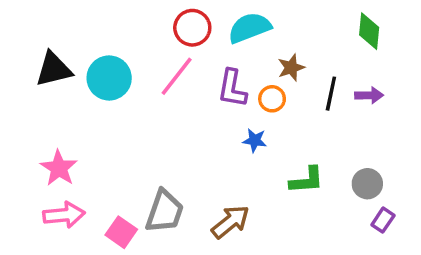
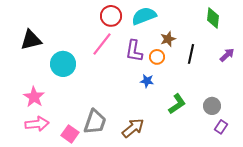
cyan circle: (109, 78) -> (63, 64), moved
purple arrow: (369, 95) -> (227, 55), moved, turned -42
green L-shape: (307, 180) -> (177, 104), turned -30

